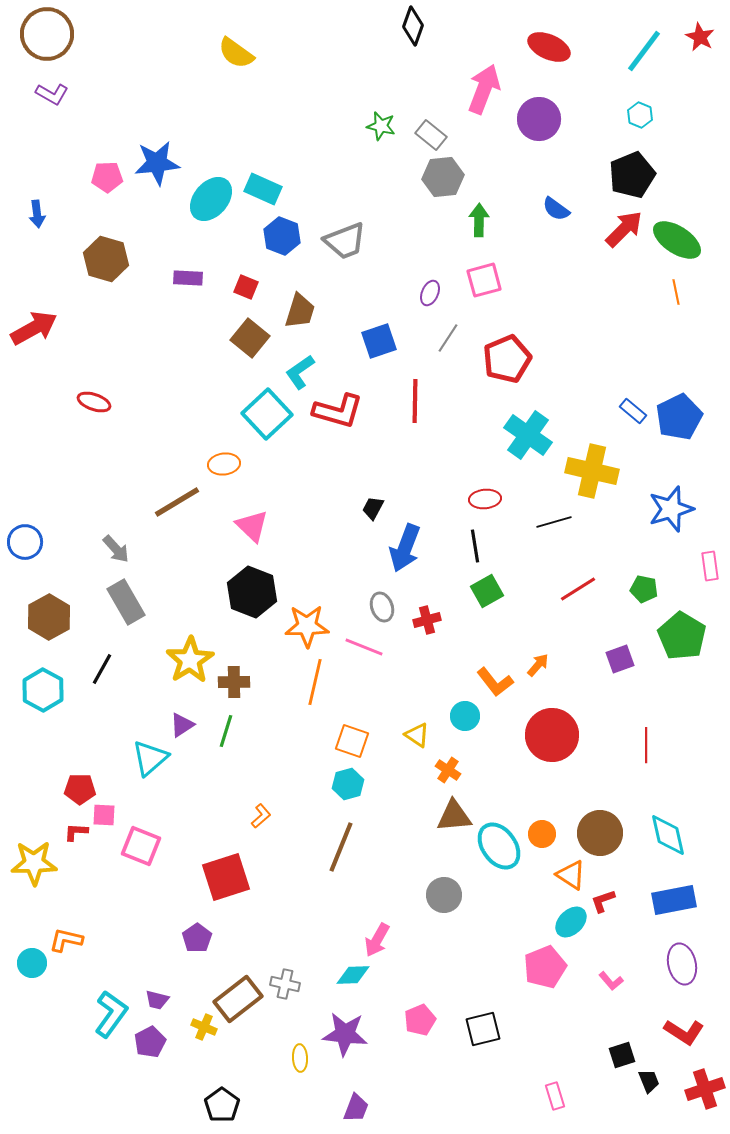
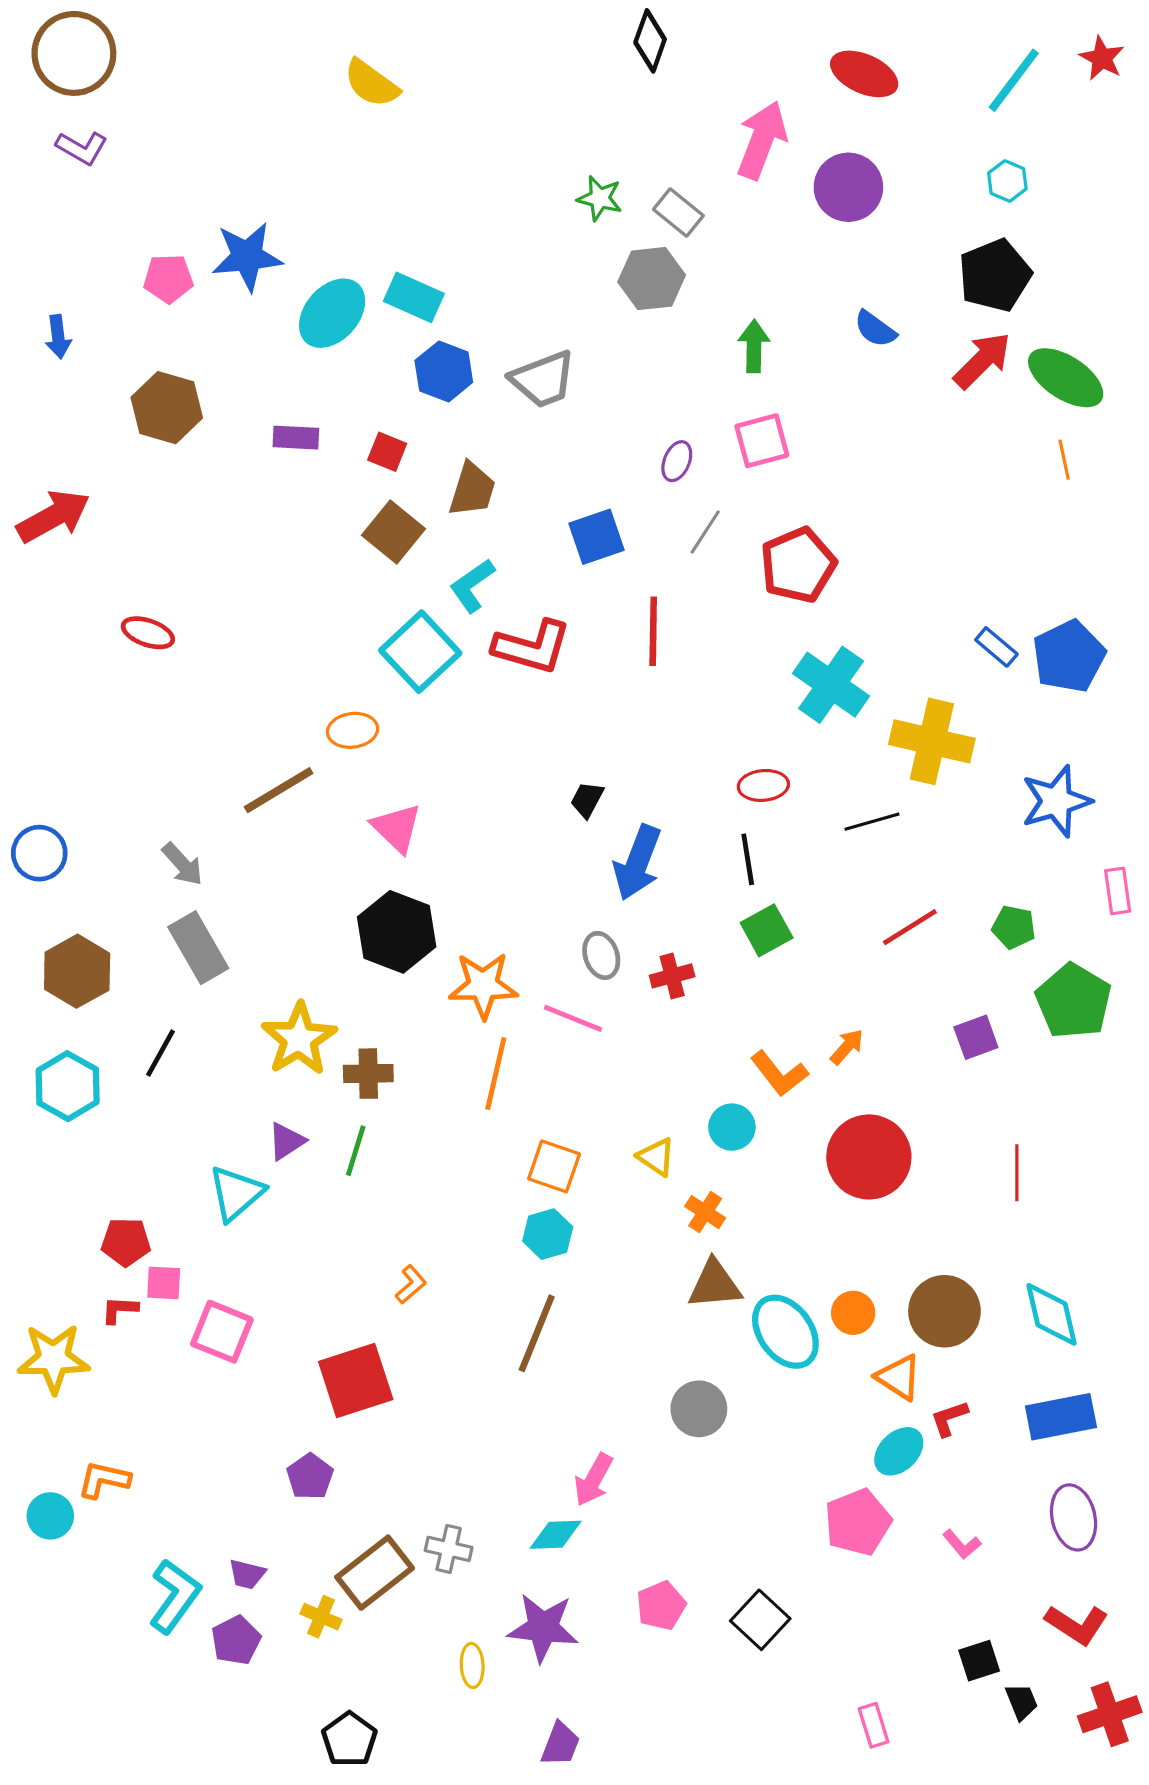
gray hexagon: (443, 177) -> (652, 279), moved
black square: (483, 1029) -> (760, 1620), turned -33

